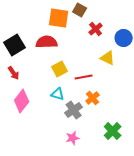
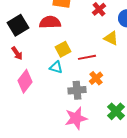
cyan triangle: (58, 94) -> (56, 67), moved
gray cross: (74, 110) -> (77, 90), turned 30
pink star: (73, 138) -> (76, 118), size x1.6

